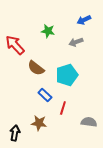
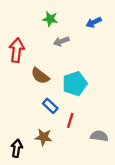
green star: (48, 31) -> (50, 19), moved
gray arrow: (76, 42) -> (61, 41), moved
red arrow: (15, 45) -> (17, 50), turned 50

